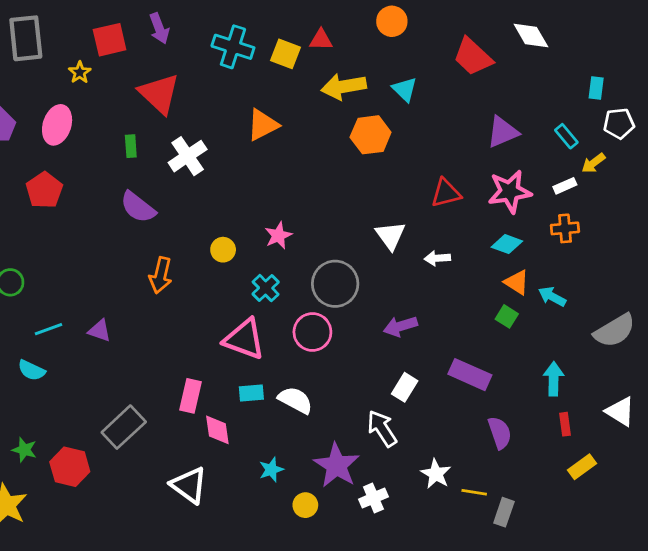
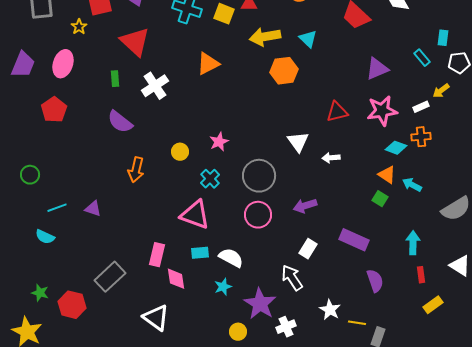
cyan rectangle: (566, 136) -> (422, 58), moved
cyan diamond: (507, 244) -> (396, 148), moved
pink circle: (312, 332) -> (258, 215), moved
cyan star: (271, 470) -> (223, 287), moved

